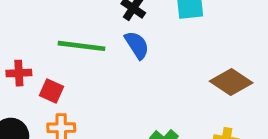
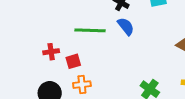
red square: (51, 91) -> (73, 61), turned -35

